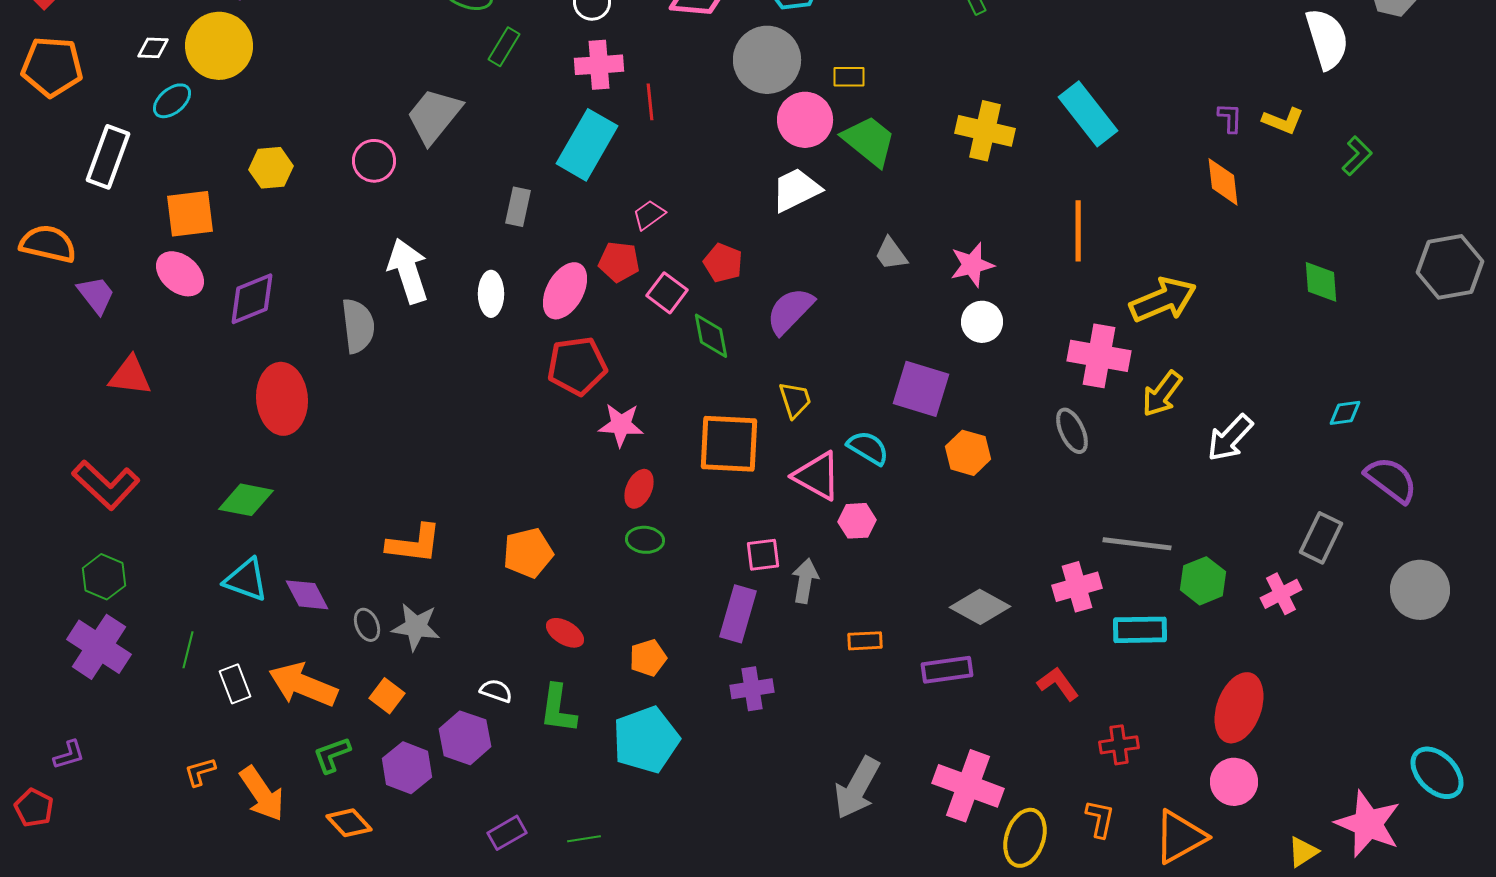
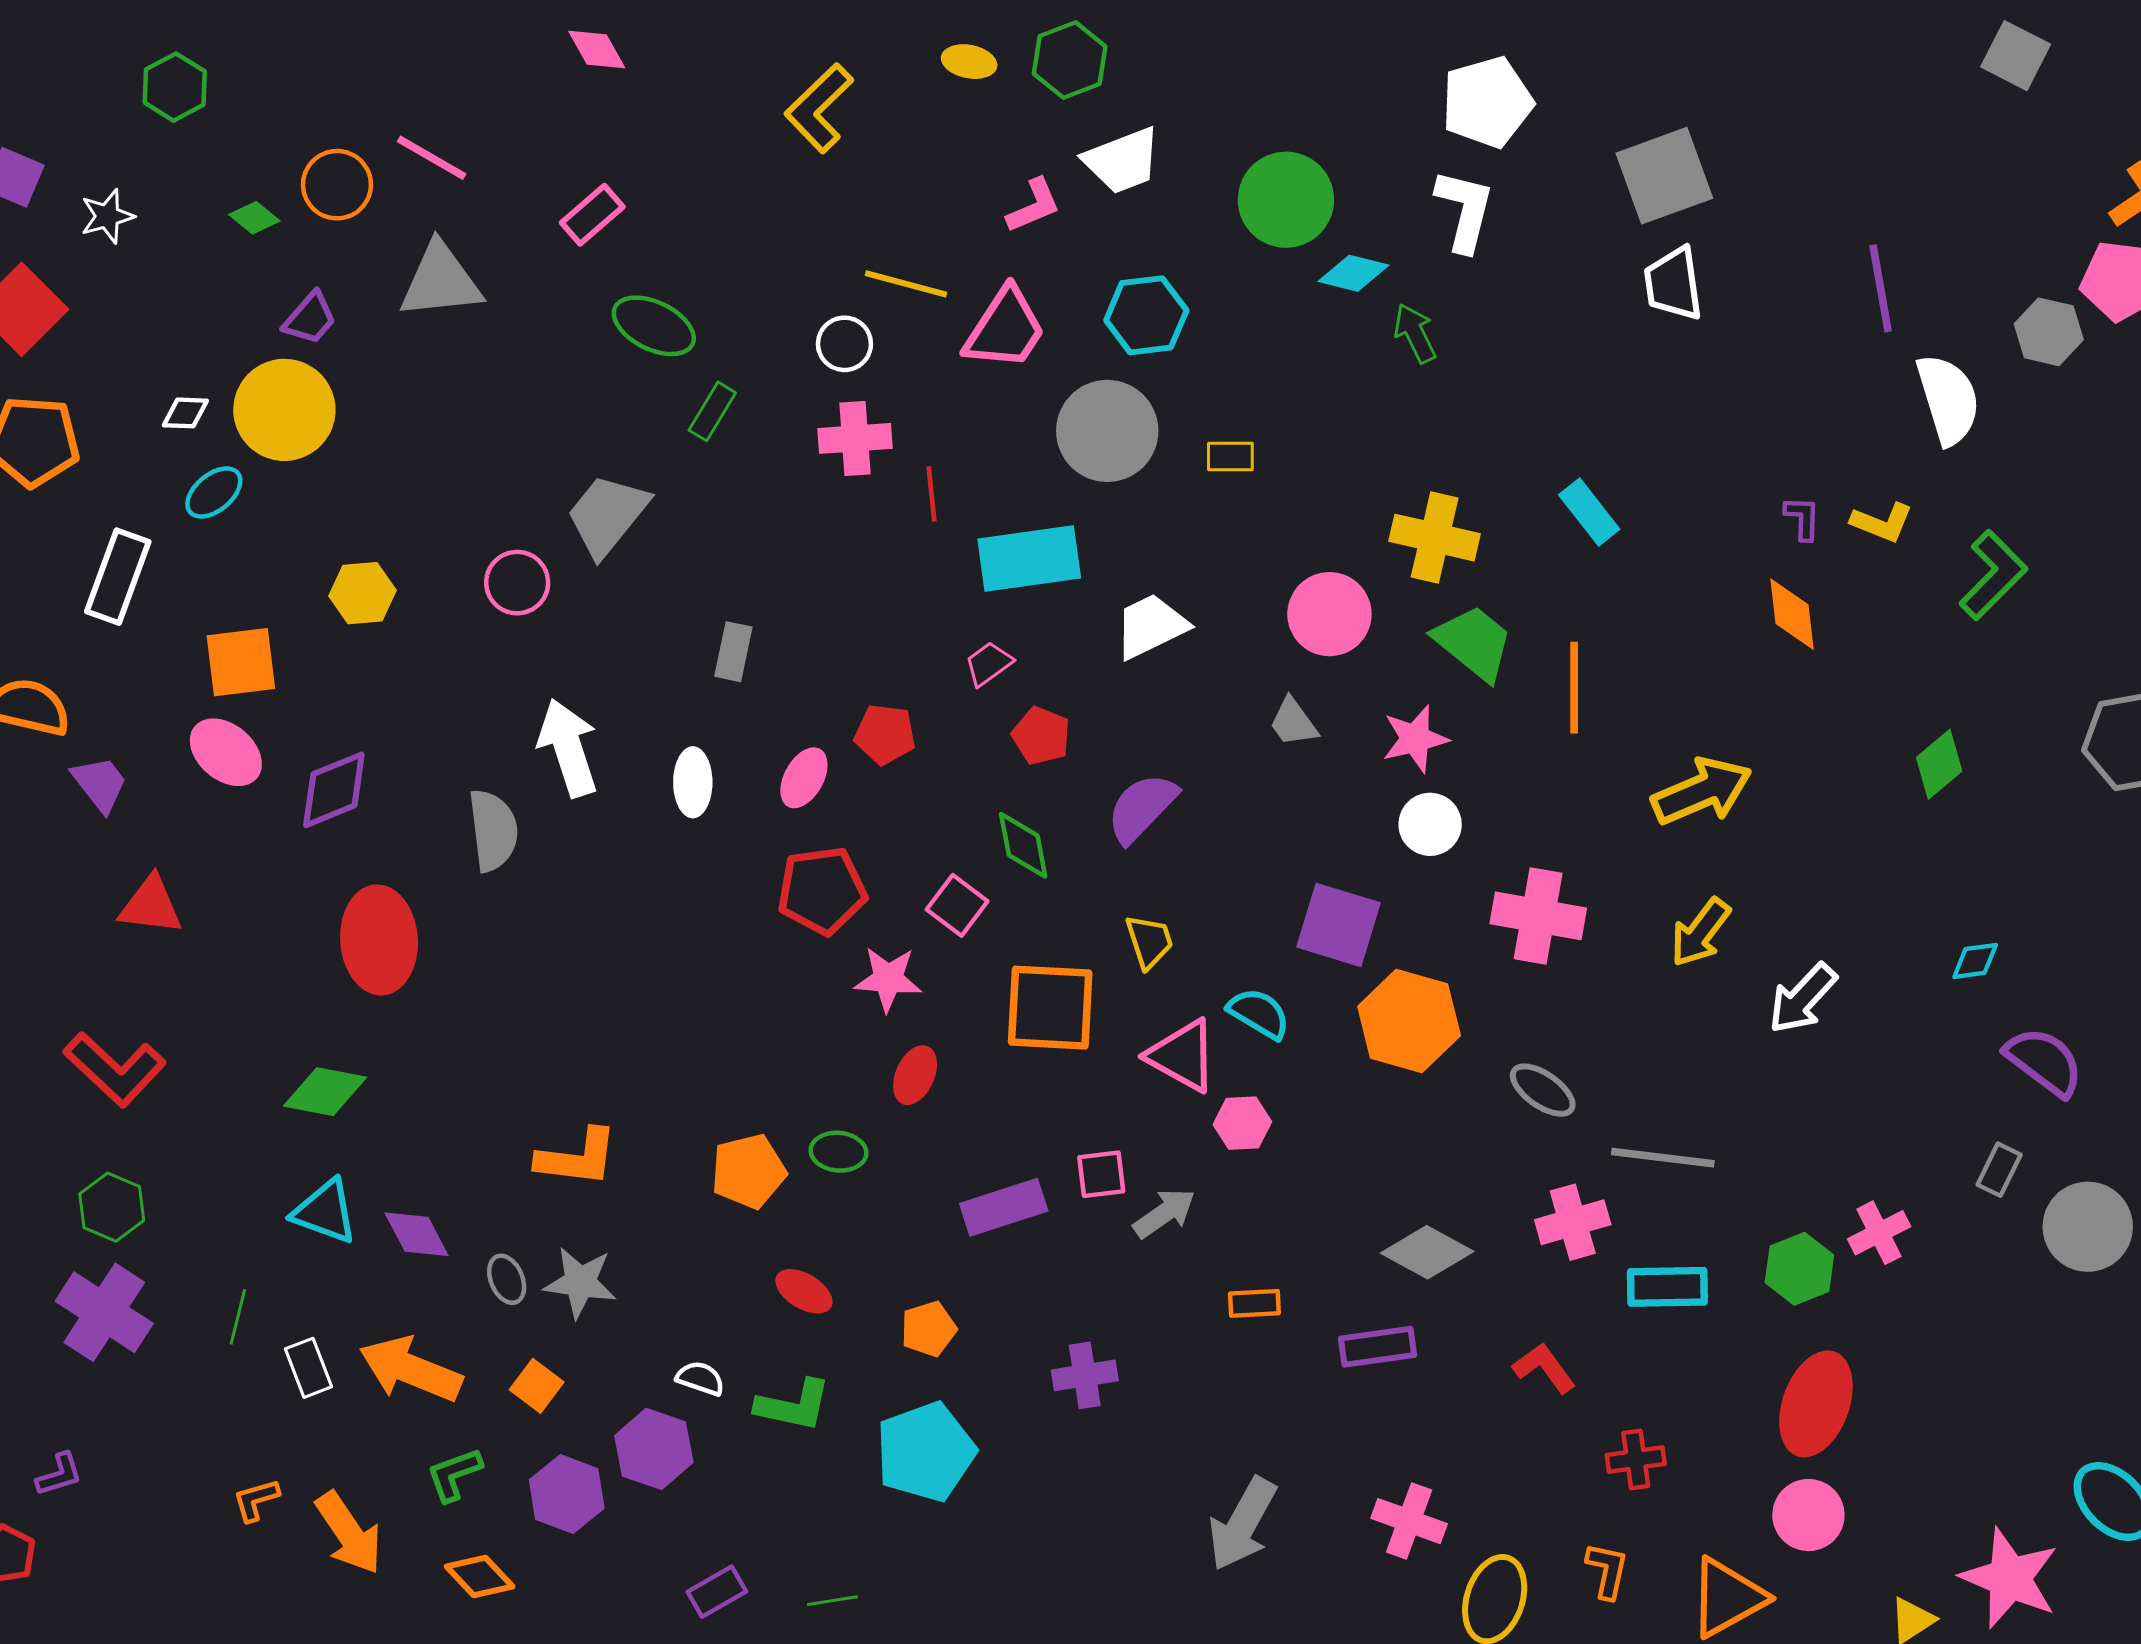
cyan rectangle: (1088, 114) -> (1589, 512), size x0.7
pink circle: (805, 120) -> (1329, 614), moved
green trapezoid: (869, 141) -> (1474, 643), moved
cyan rectangle: (587, 145) -> (1029, 559), moved, turned 52
green L-shape: (1357, 156) -> (1993, 575), size x1.5
pink trapezoid: (649, 215) -> (989, 664), moved
green diamond: (1321, 282) -> (1939, 764), turned 54
pink ellipse: (565, 291) -> (804, 778), size x0.7
pink square: (667, 293) -> (957, 905), moved
pink cross: (1099, 356) -> (1538, 916), moved
gray ellipse: (1072, 431) -> (1543, 1090), moved, turned -30
orange hexagon: (968, 453) -> (1409, 1021), size x1.5
gray rectangle: (1321, 538) -> (1999, 1170), moved, size x0.7
green ellipse: (645, 540) -> (838, 1152), moved
gray arrow: (805, 581) -> (1164, 1213), turned 45
green hexagon: (1203, 581) -> (1799, 1269), moved
purple rectangle: (738, 614) -> (1004, 1207), moved, turned 56
green L-shape: (558, 709) -> (793, 1405), turned -86
pink cross: (968, 786) -> (1409, 1521), size x0.7

